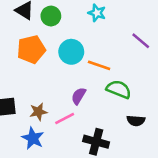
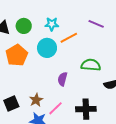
cyan star: (97, 13) -> (52, 24), moved
orange line: (99, 65) -> (69, 38), moved, turned -30
pink line: (65, 118) -> (55, 108), moved

